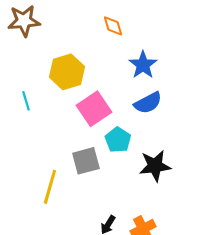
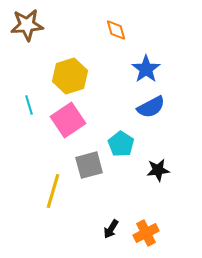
pink square: (94, 109) -> (68, 120), moved
black star: (155, 166) -> (158, 170), size x0.7

